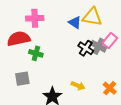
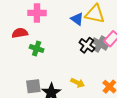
red semicircle: (19, 39) -> (20, 33), size x0.7
gray square: (22, 79) -> (33, 86), moved

